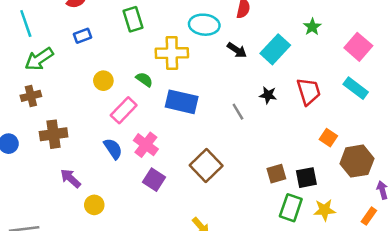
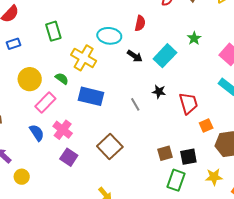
yellow cross: (172, 53) -> (84, 58), turned 30
yellow circle: (103, 81) -> (30, 79), size x1.5
red trapezoid: (309, 91) -> (188, 103), moved
orange square: (328, 138) -> (206, 125), turned 32
yellow star: (324, 210) -> (214, 177), moved

